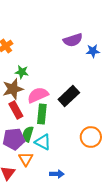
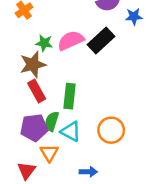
pink semicircle: (38, 95) -> (71, 40), moved
black rectangle: (69, 96) -> (101, 40), moved
orange circle: (91, 137) -> (111, 130), moved

